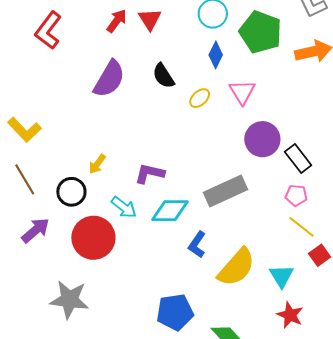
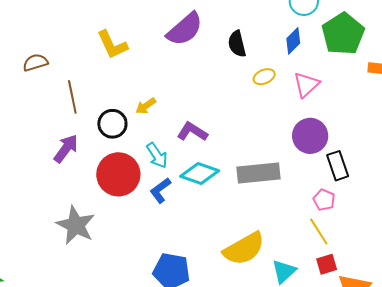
yellow L-shape: (24, 130) -> (112, 45), moved
purple arrow: (35, 230) -> (66, 149), turned -32
blue L-shape: (197, 245) -> (160, 190), moved

